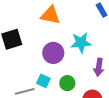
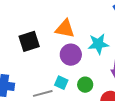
orange triangle: (50, 15) -> (65, 29), moved

